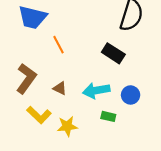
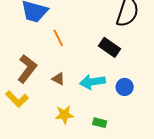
yellow L-shape: (39, 115) -> (17, 99), moved
green rectangle: (108, 116) -> (100, 123), moved

